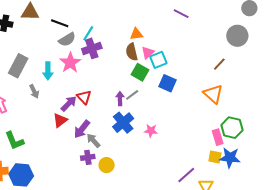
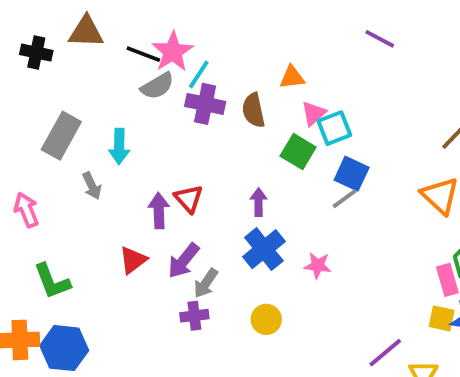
purple cross: (92, 48) -> (205, 104), turned 30
brown semicircle: (132, 52) -> (253, 110), moved
pink star: (70, 63) -> (173, 52), moved
gray line: (132, 95) -> (344, 199), moved
purple arrow: (69, 104) -> (159, 211), turned -48
red triangle: (60, 120) -> (133, 260), moved
gray arrow: (93, 141) -> (206, 283), turned -105
yellow circle: (107, 165) -> (266, 319), moved

